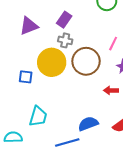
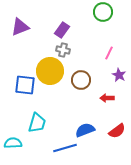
purple triangle: (29, 26) -> (20, 27), moved
brown circle: (86, 61) -> (81, 80), moved, size x0.7
blue square: (26, 77) -> (25, 85), size x1.5

